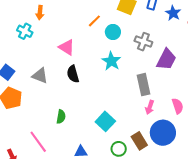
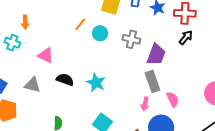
pink triangle: (67, 47) -> (46, 55), moved
cyan star: (111, 61) -> (96, 83), moved
black semicircle: (73, 74) -> (65, 80), turned 132
gray rectangle: (144, 85) -> (152, 81), moved

